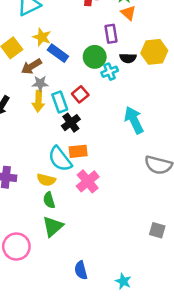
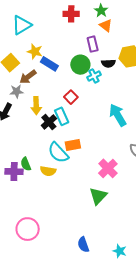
gray star: (40, 83) -> (17, 91), moved
cyan rectangle: (60, 102) -> (62, 116), moved
black cross: (71, 123) -> (49, 122), moved
pink cross: (88, 181) -> (108, 168), moved
green semicircle: (49, 200) -> (26, 164), moved
green triangle: (53, 226) -> (98, 196), moved

